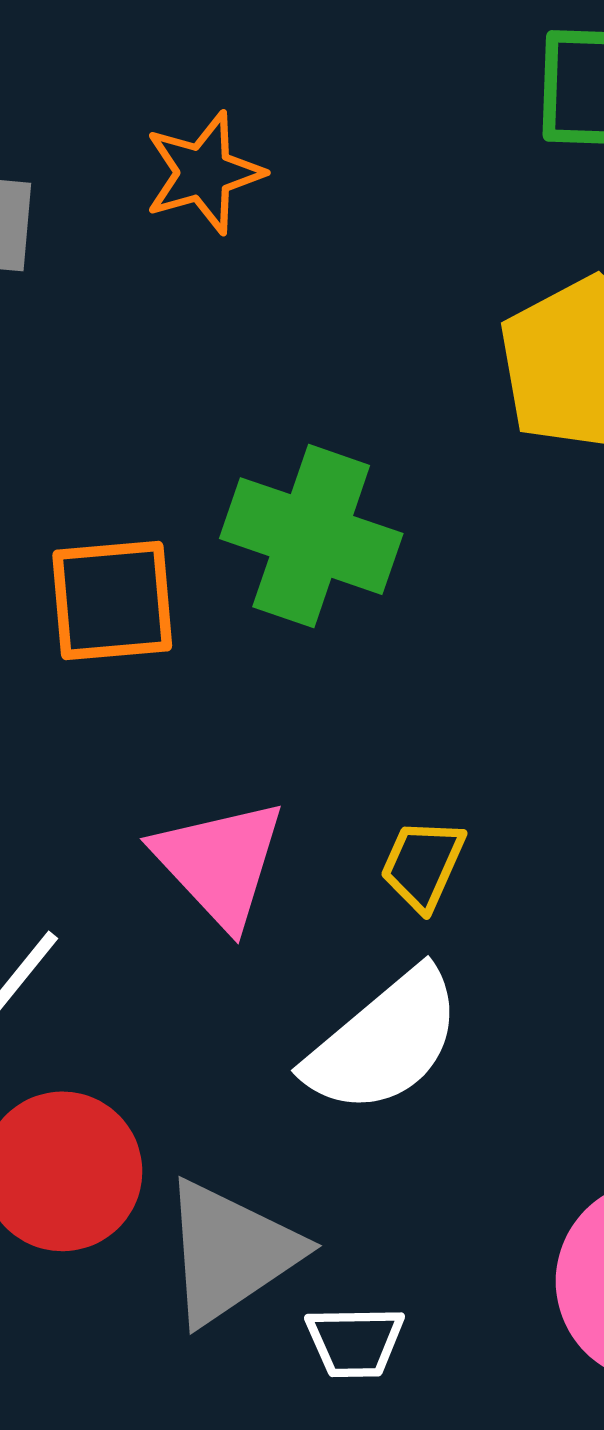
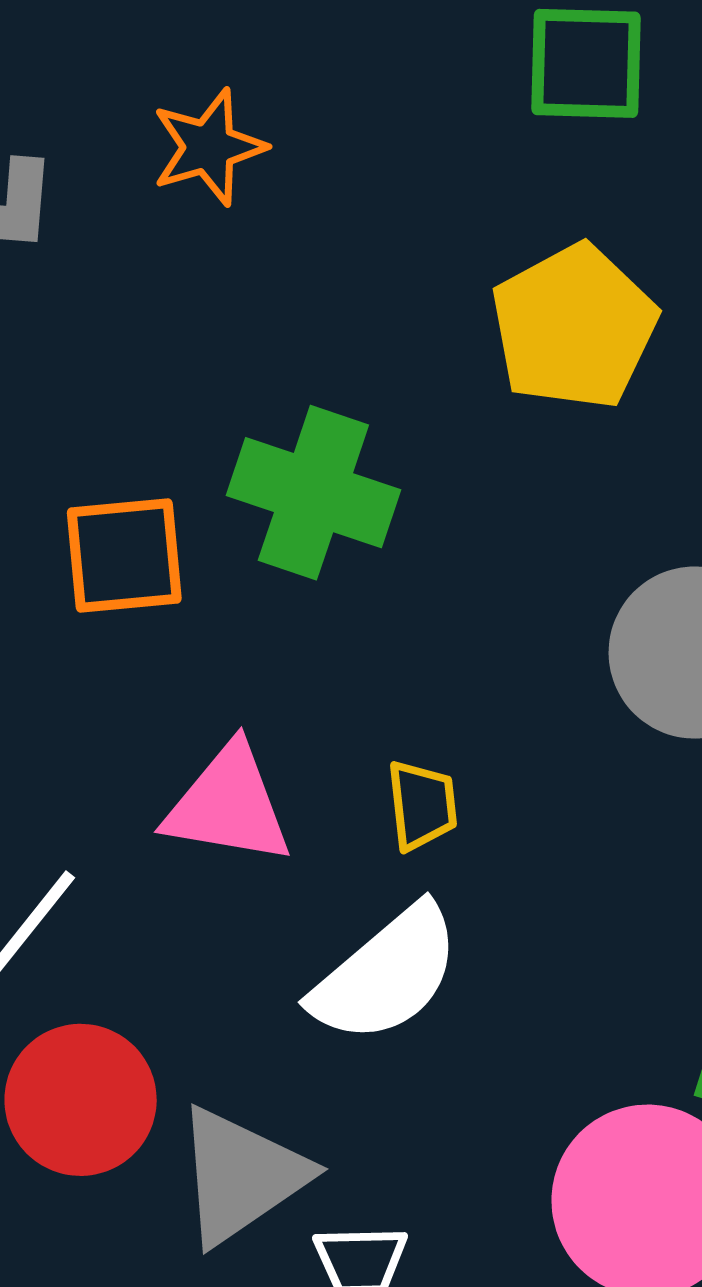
pink triangle: (220, 863) -> (228, 805), turned -37
yellow trapezoid: (423, 865) -> (422, 805), turned 150

